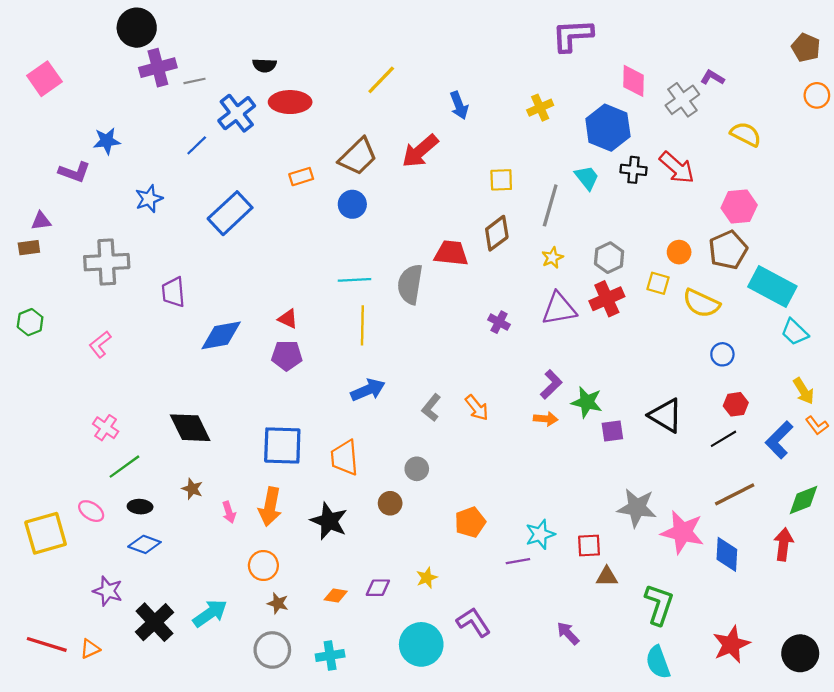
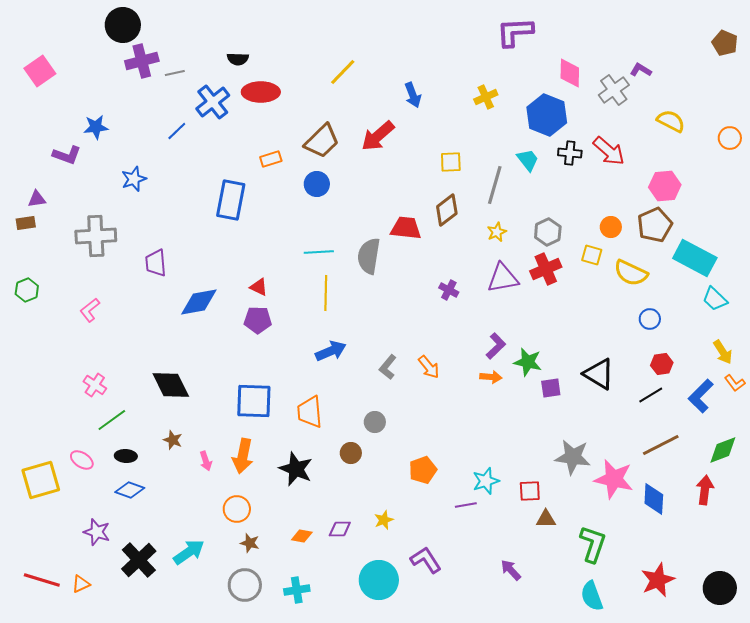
orange circle: (817, 95) -> (730, 138), moved
blue rectangle: (230, 213) -> (231, 200), moved, turned -36

